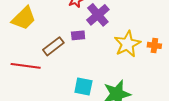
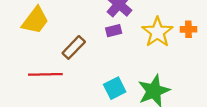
purple rectangle: (78, 35) -> (114, 31), moved
cyan square: (83, 87) -> (115, 88), turned -30

